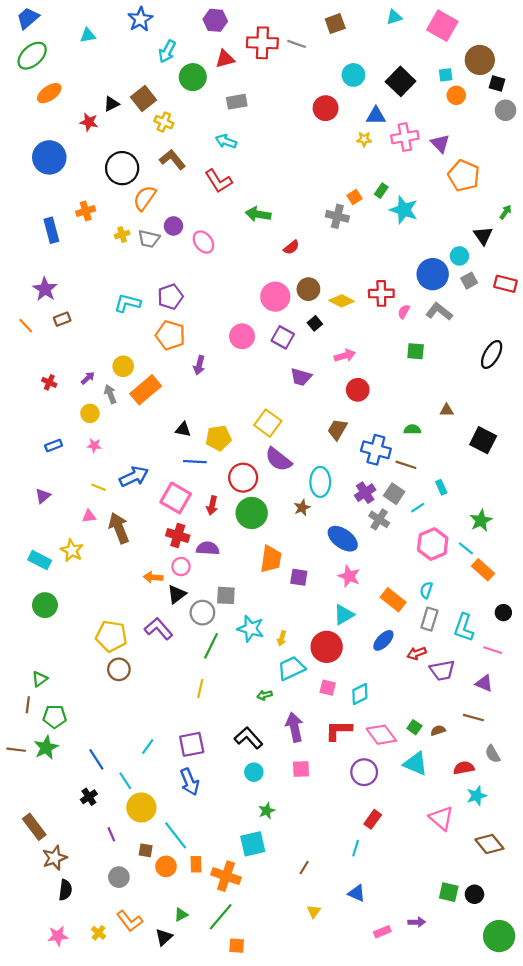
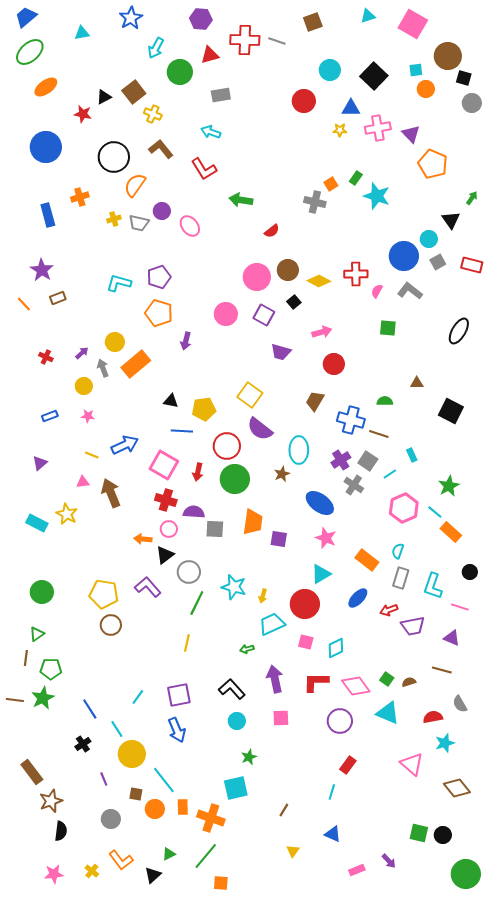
gray square: (226, 595) -> (215, 529), moved
green circle: (45, 605) -> (42, 592), moved
purple arrow: (417, 922) -> (389, 861), turned 49

